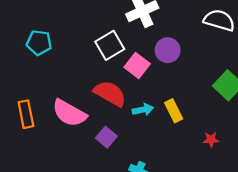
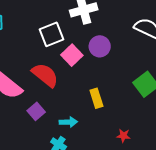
cyan arrow: (143, 110) -> (68, 122), moved
red star: (211, 139) -> (123, 136), moved

